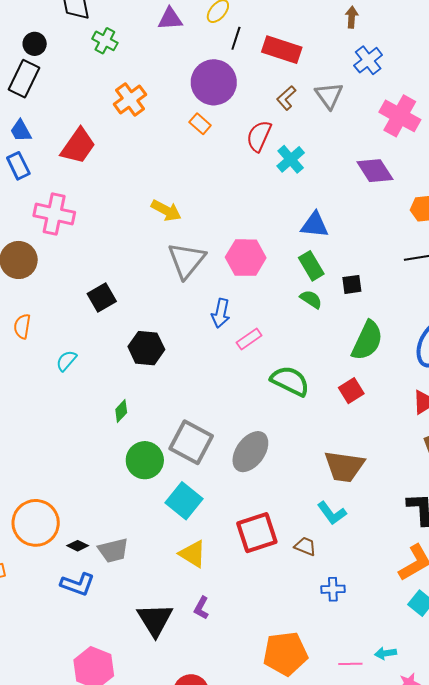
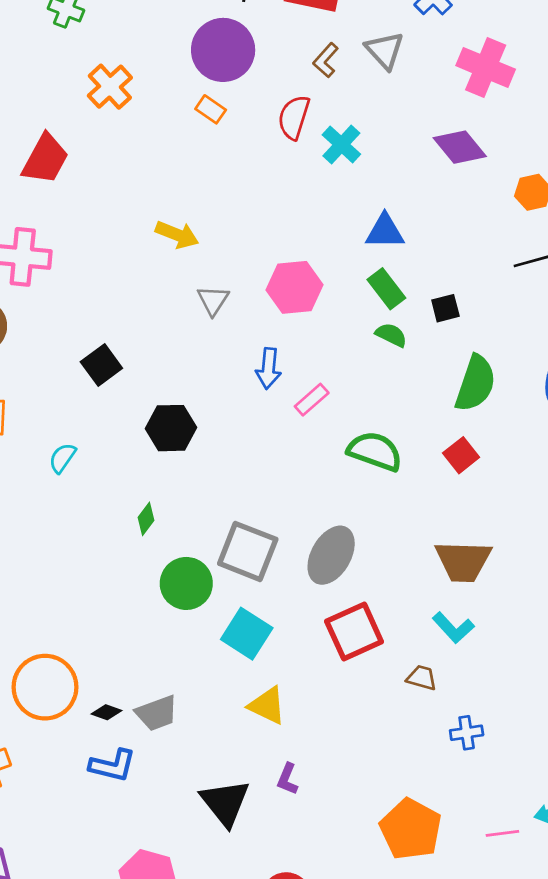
gray triangle: (187, 260) -> (213, 300), size x0.6
red square: (257, 533) -> (354, 631), moved
orange pentagon: (285, 654) -> (411, 829), turned -30

